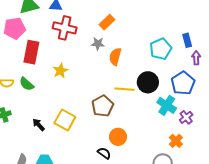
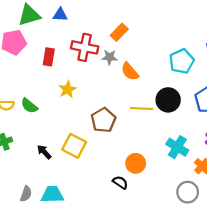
red cross: (65, 28) -> (85, 47), moved
red rectangle: (31, 52) -> (49, 57), moved, size x0.7
orange semicircle: (115, 57) -> (130, 71), turned -54
cyan cross: (167, 105) -> (177, 147), moved
brown pentagon: (103, 106) -> (103, 120), moved

